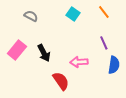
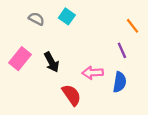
orange line: (104, 12) -> (132, 26), moved
cyan square: (73, 14) -> (67, 16), moved
blue semicircle: (114, 65) -> (120, 82), moved

